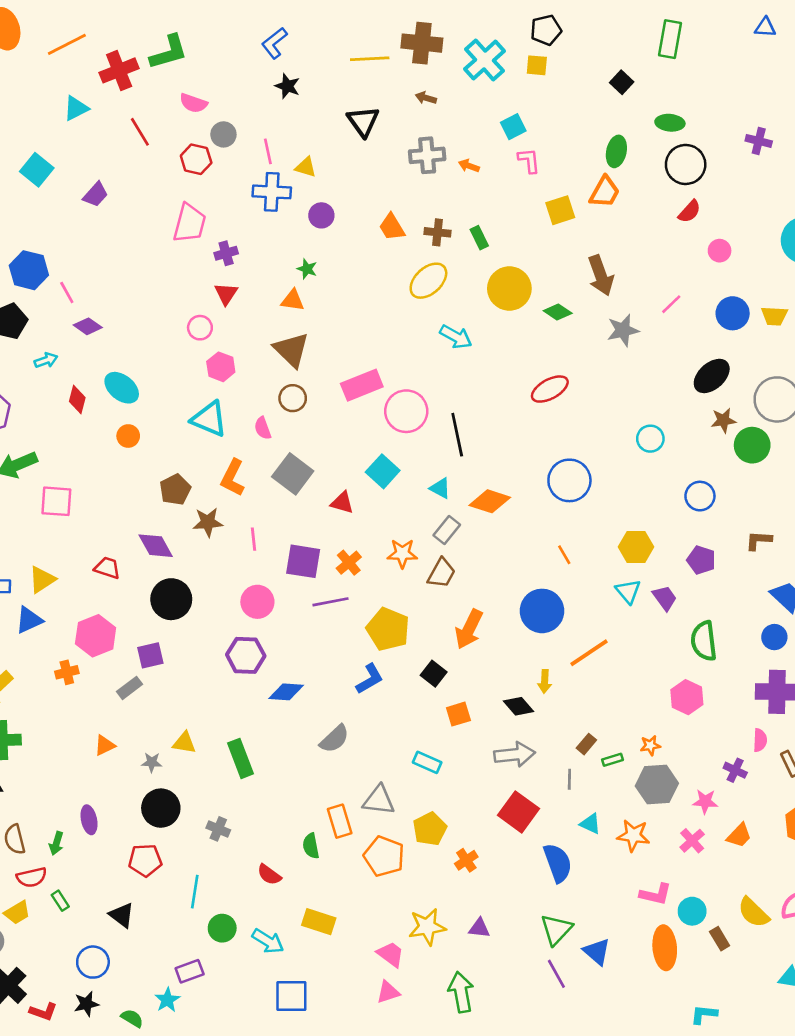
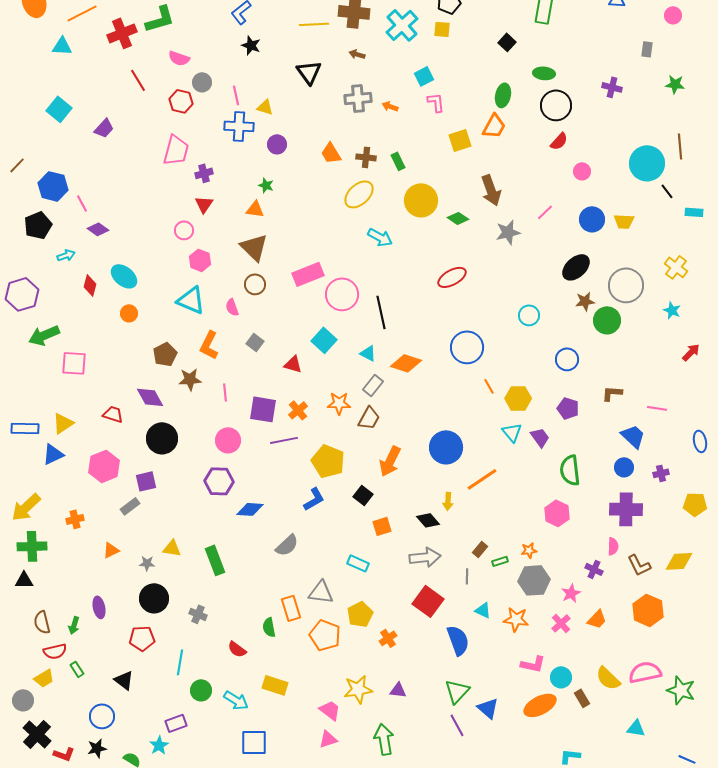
cyan triangle: (76, 108) -> (62, 46), moved, turned 30
gray square: (293, 474) -> (255, 342), size x0.6
orange line: (564, 555) -> (489, 386), moved
orange cross: (67, 672) -> (75, 519), moved
pink star: (705, 802) -> (571, 593), turned -30
orange ellipse: (665, 948) -> (540, 705), turned 68

